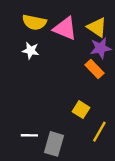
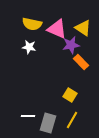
purple star: (101, 48) -> (71, 45), moved
yellow line: (99, 132) -> (72, 120), moved

